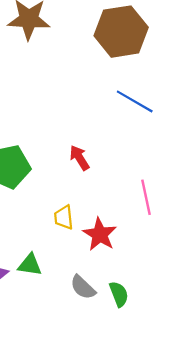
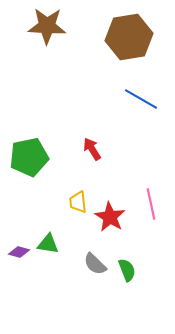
pink line: (146, 197) -> (151, 204), moved

